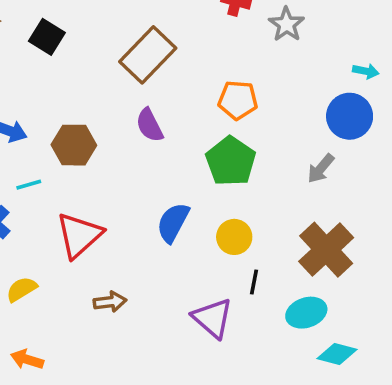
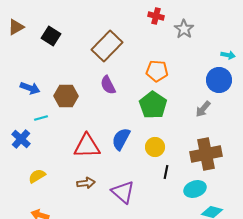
red triangle: (79, 235) -> (87, 146), moved, turned 40
brown cross: (326, 250) -> (206, 154), turned 32
purple triangle: (213, 318) -> (123, 192), moved

